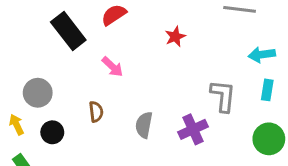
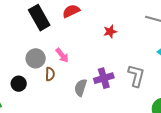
pink arrow: (112, 67) -> (62, 55), moved
gray circle: (38, 93) -> (36, 58), moved
purple cross: (193, 129) -> (104, 78), moved

